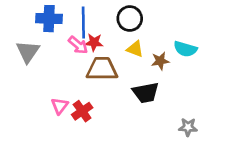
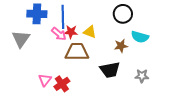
black circle: (130, 19) -> (123, 14), moved
yellow triangle: (135, 49) -> (90, 32), moved
gray star: (188, 127) -> (142, 76), moved

